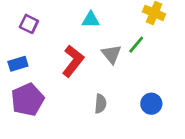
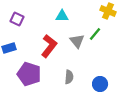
purple pentagon: (28, 100) -> (29, 74), moved, turned -30
blue circle: (151, 104) -> (100, 84), moved

